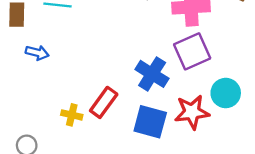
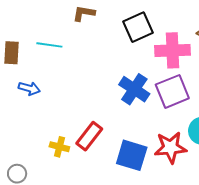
blue cross: (152, 74) -> (134, 89), moved

